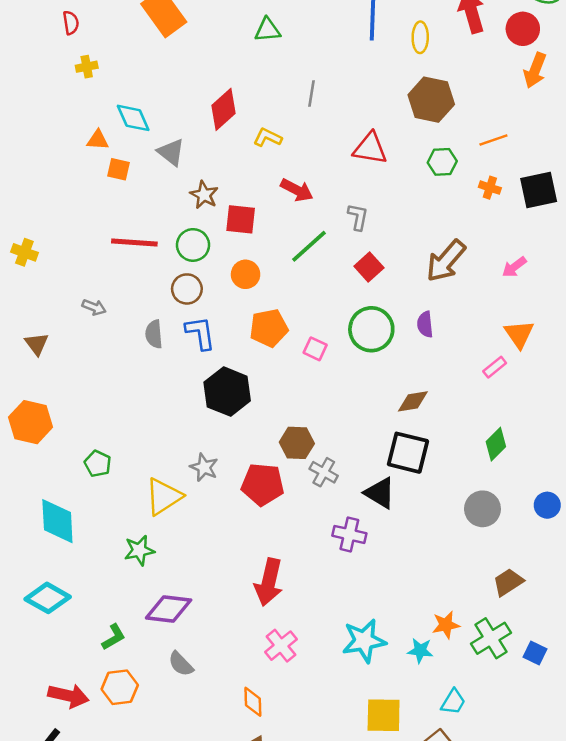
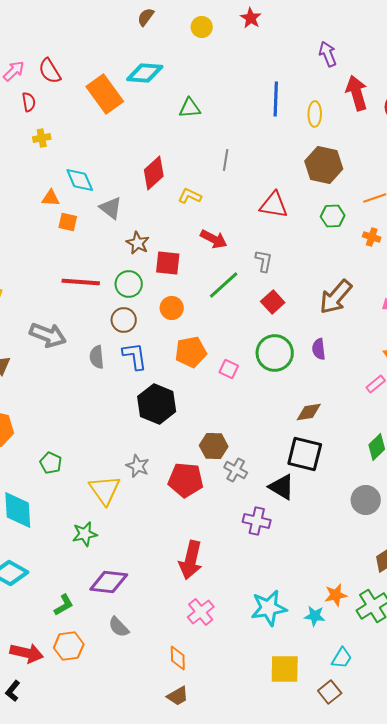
gray arrow: (94, 307) -> (48, 335), size x1.8
yellow triangle: (164, 497) -> (105, 490), turned -32

